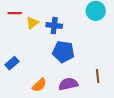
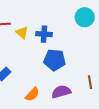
yellow triangle: (32, 23) -> (22, 33), turned -40

